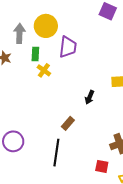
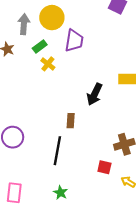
green rectangle: (35, 54) -> (40, 47), turned 48
black arrow: (90, 97) -> (95, 94), size x1.5
brown rectangle: (68, 123) -> (71, 121), turned -40

